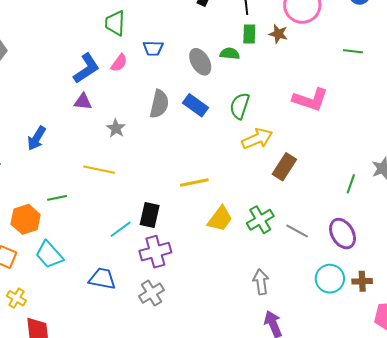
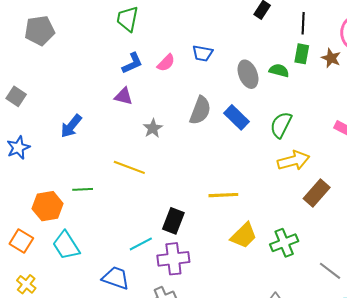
green trapezoid: (115, 23) -> (127, 19), moved
blue L-shape: (86, 68) -> (132, 63), size x0.7
cyan line: (121, 229) -> (141, 244), moved
gray line: (297, 231) -> (330, 271), moved

